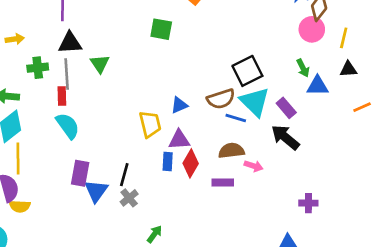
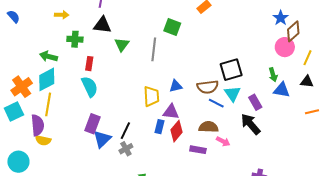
gray line: (67, 74) -> (154, 49), moved
cyan triangle: (255, 102) -> (232, 94), size x0.7

